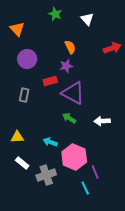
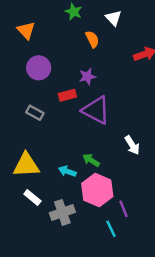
orange semicircle: (70, 47) -> (92, 39), moved
gray rectangle: (24, 95) -> (35, 113), turned -72
green arrow: (69, 118) -> (91, 160), moved
white arrow: (102, 121) -> (132, 145), turned -119
yellow triangle: (17, 137) -> (26, 165), size x1.6

